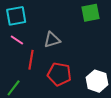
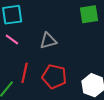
red line: (31, 60) -> (25, 73), moved

